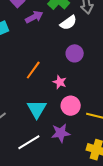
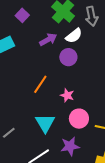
purple arrow: (34, 17) -> (48, 40), moved
purple circle: (75, 53) -> (68, 57), moved

